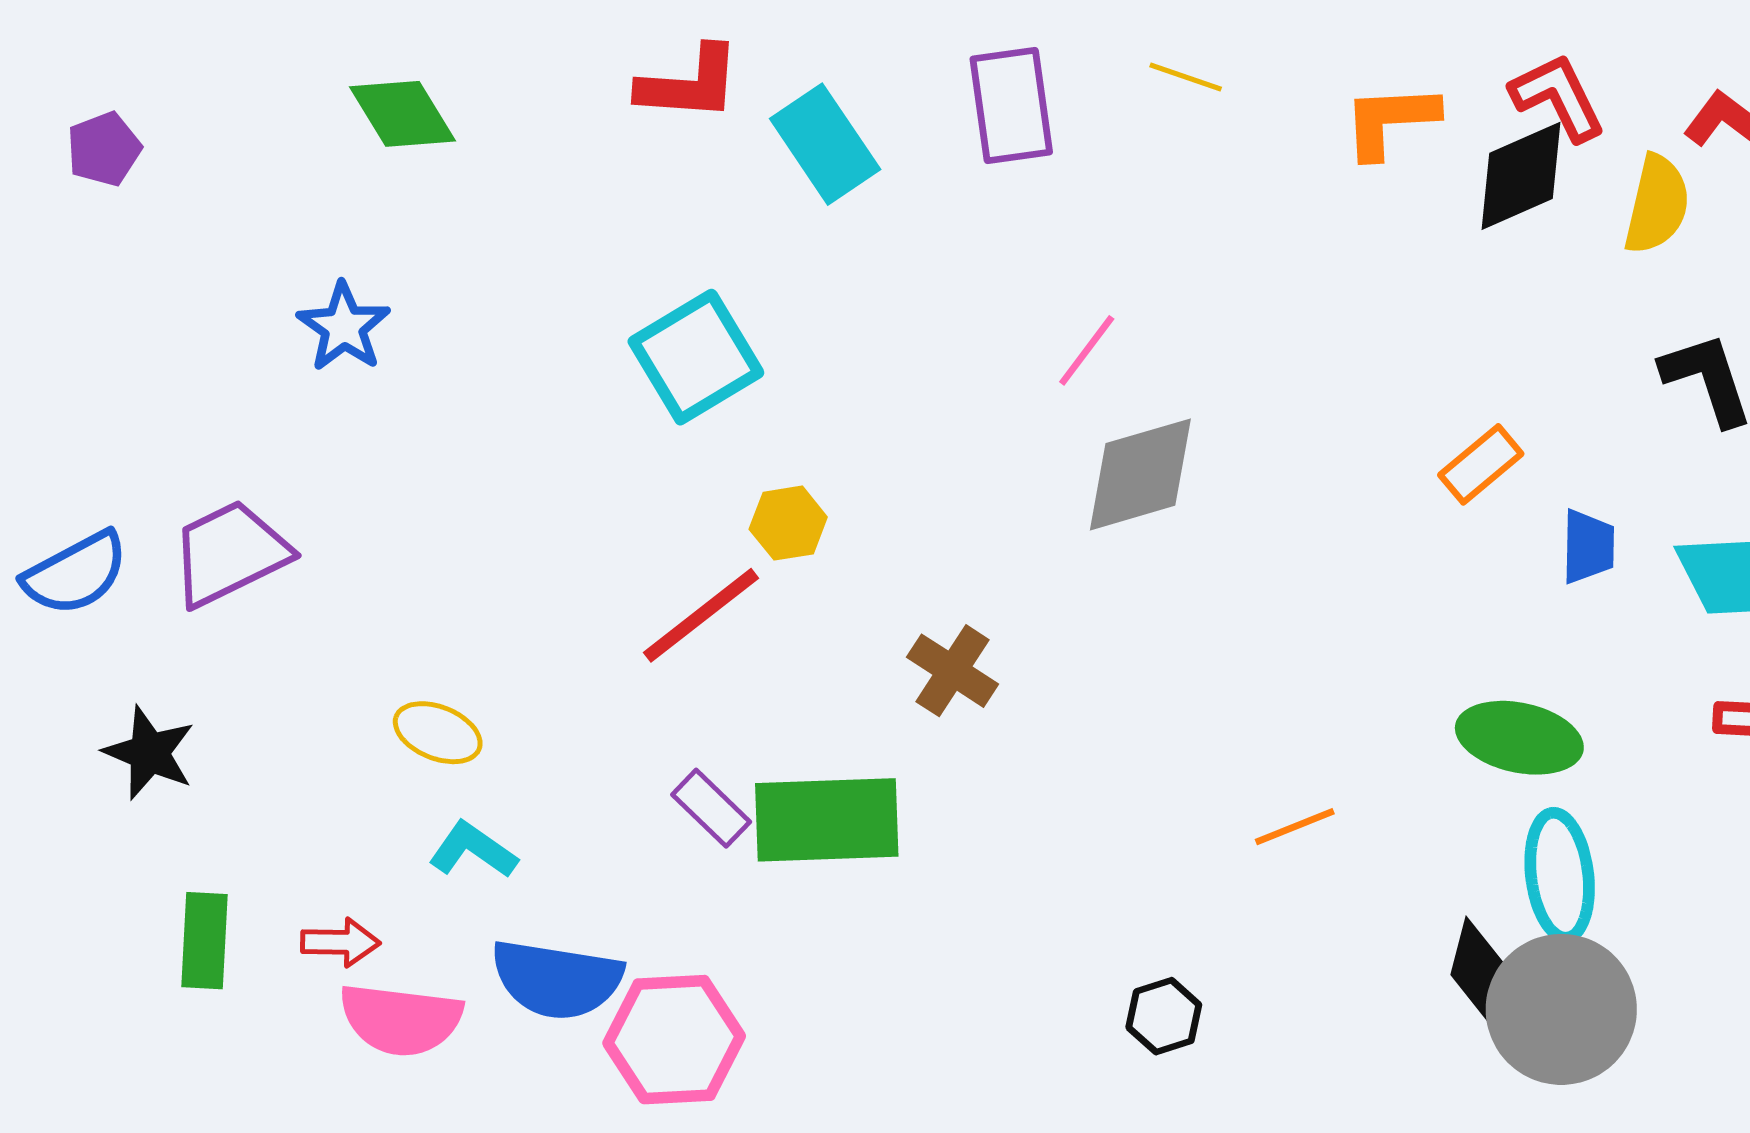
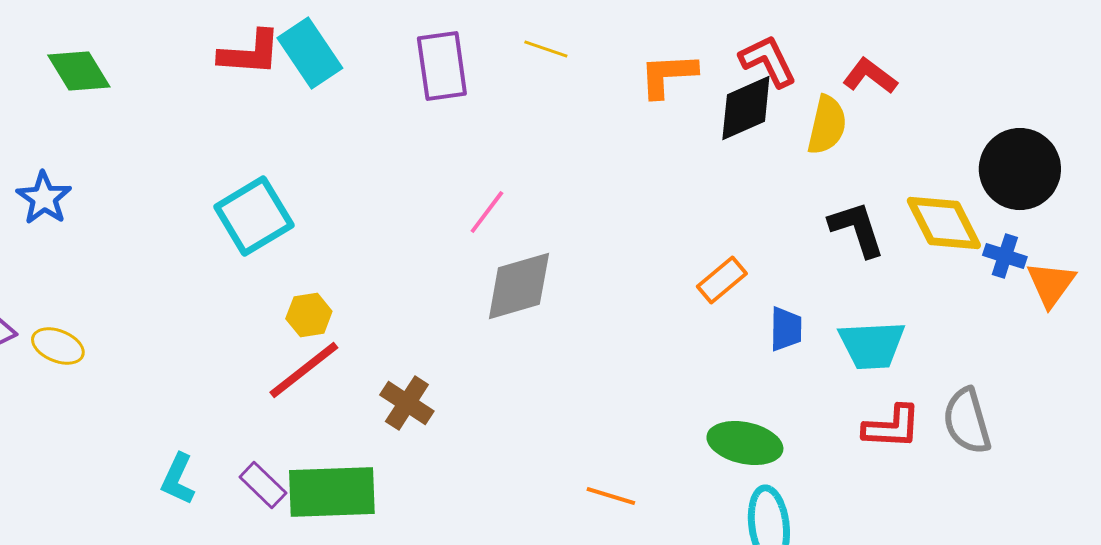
cyan rectangle: (825, 144) -> (310, 53), moved
red line: (701, 615) -> (304, 370), moved
yellow ellipse: (438, 733) -> (58, 346), moved
orange line: (1295, 827) -> (611, 496), turned 39
cyan L-shape: (473, 850) -> (178, 479), moved, turned -100

